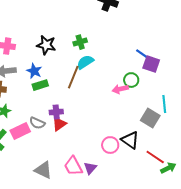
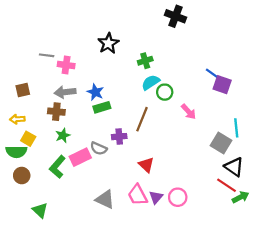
black star: (46, 45) -> (108, 43), moved, turned 30
brown line: (73, 77) -> (142, 119), moved
green circle: (131, 80) -> (165, 92), moved
pink arrow: (120, 89) -> (189, 112), turned -119
red triangle: (59, 124) -> (146, 165), moved, turned -42
black triangle: (130, 140) -> (234, 167), moved
pink circle: (110, 145) -> (178, 197), moved

